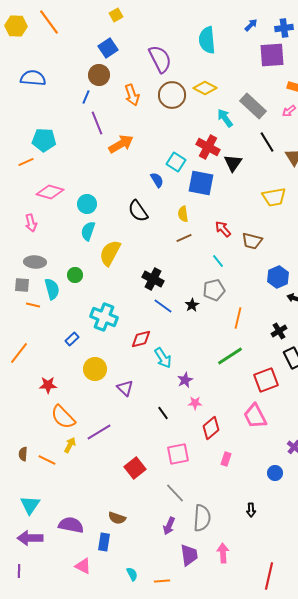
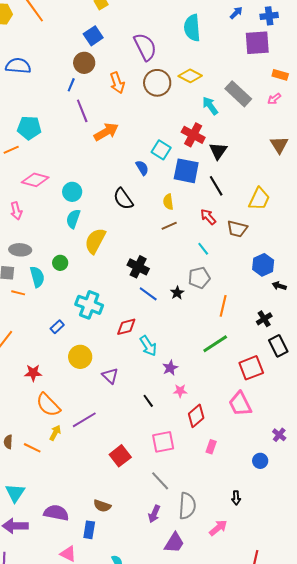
black line: (267, 142) -> (216, 186), moved
yellow trapezoid: (274, 197) -> (259, 199), moved, turned -55
pink arrow: (223, 553) -> (218, 528), moved, turned 54
purple trapezoid: (189, 555) -> (174, 543), turned 40

